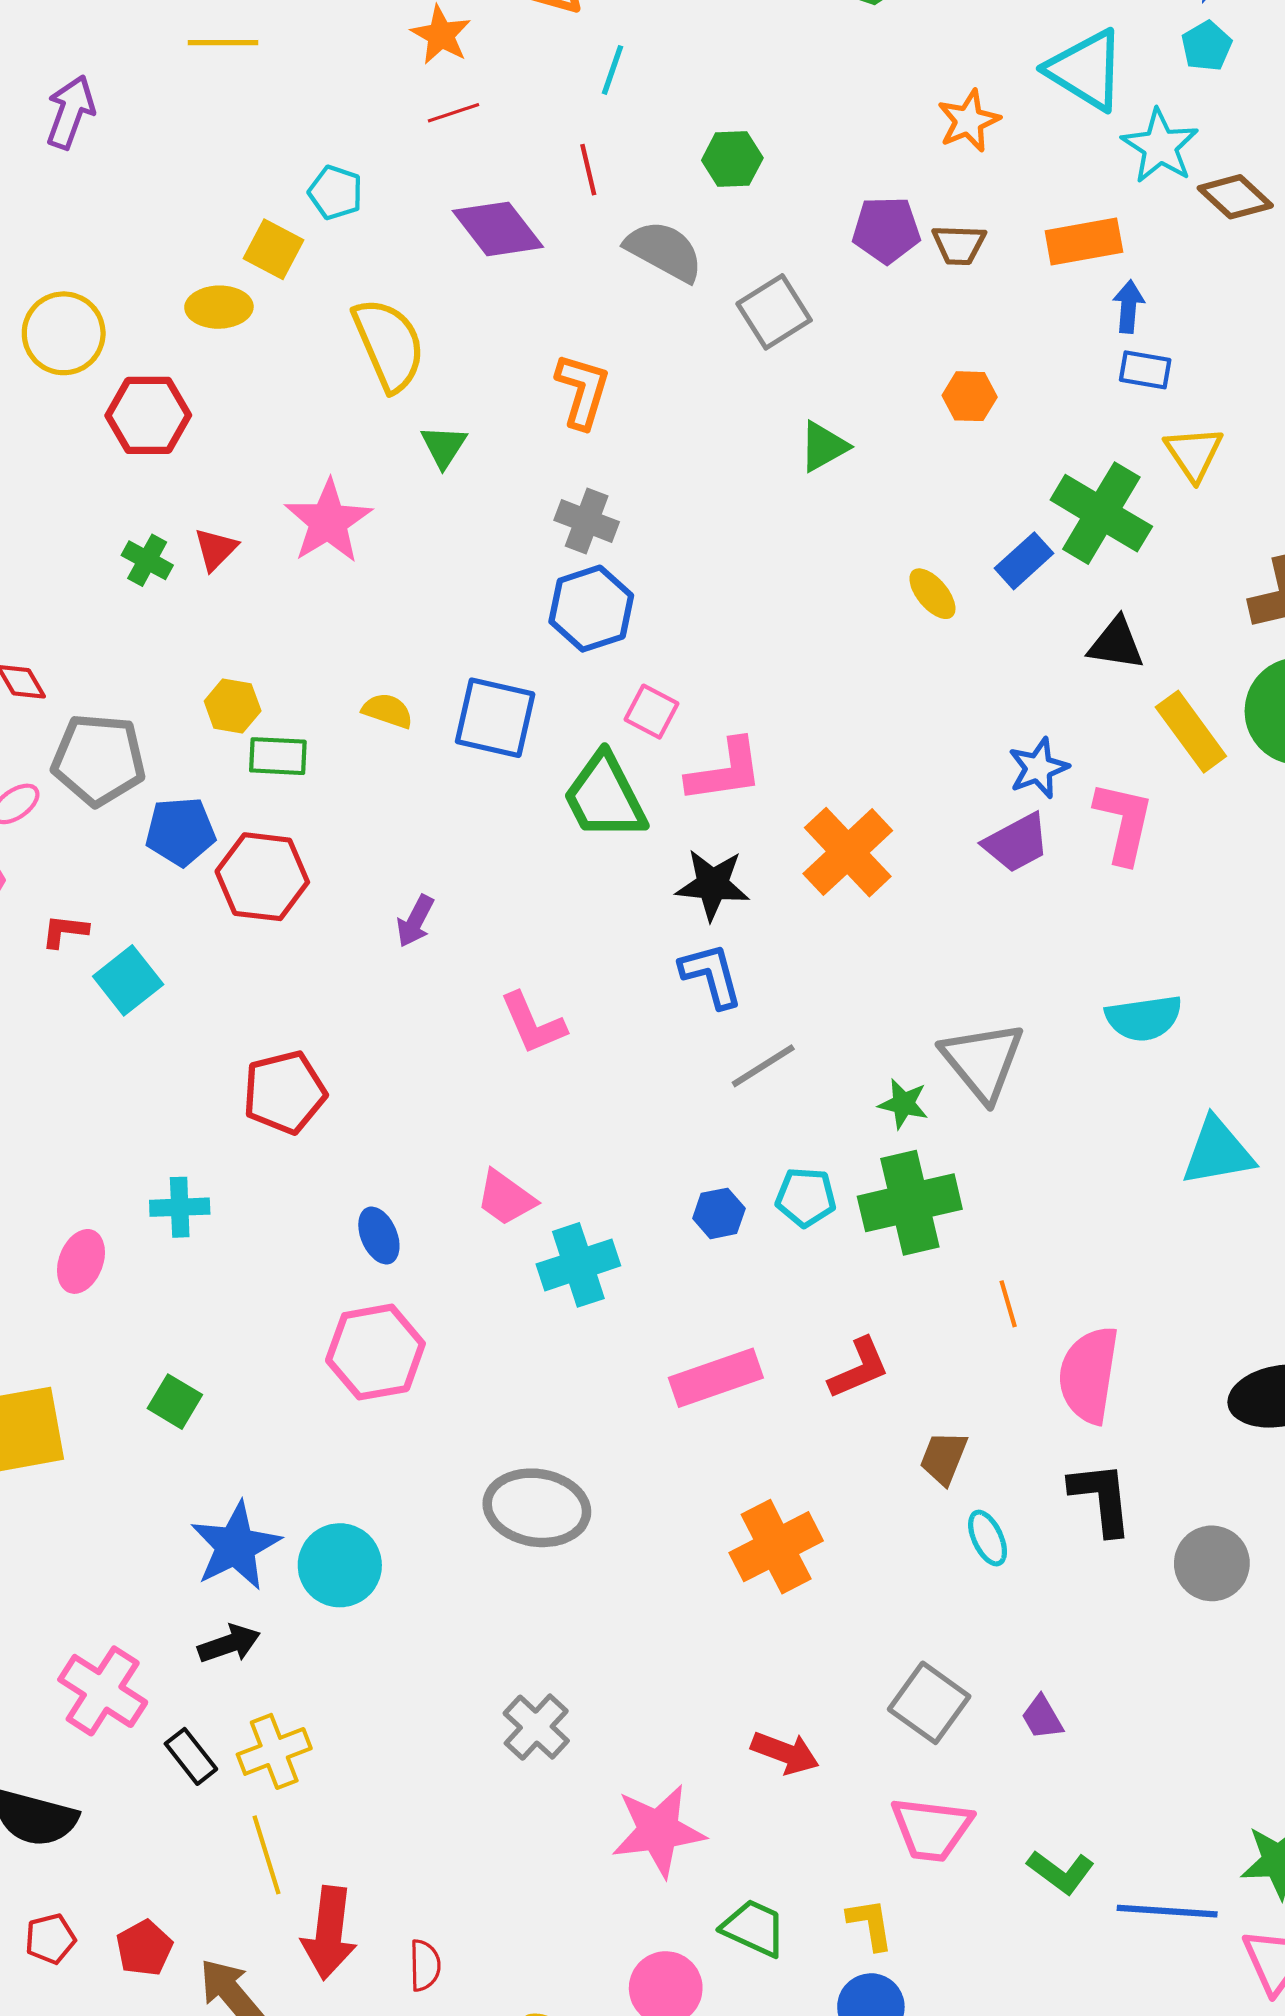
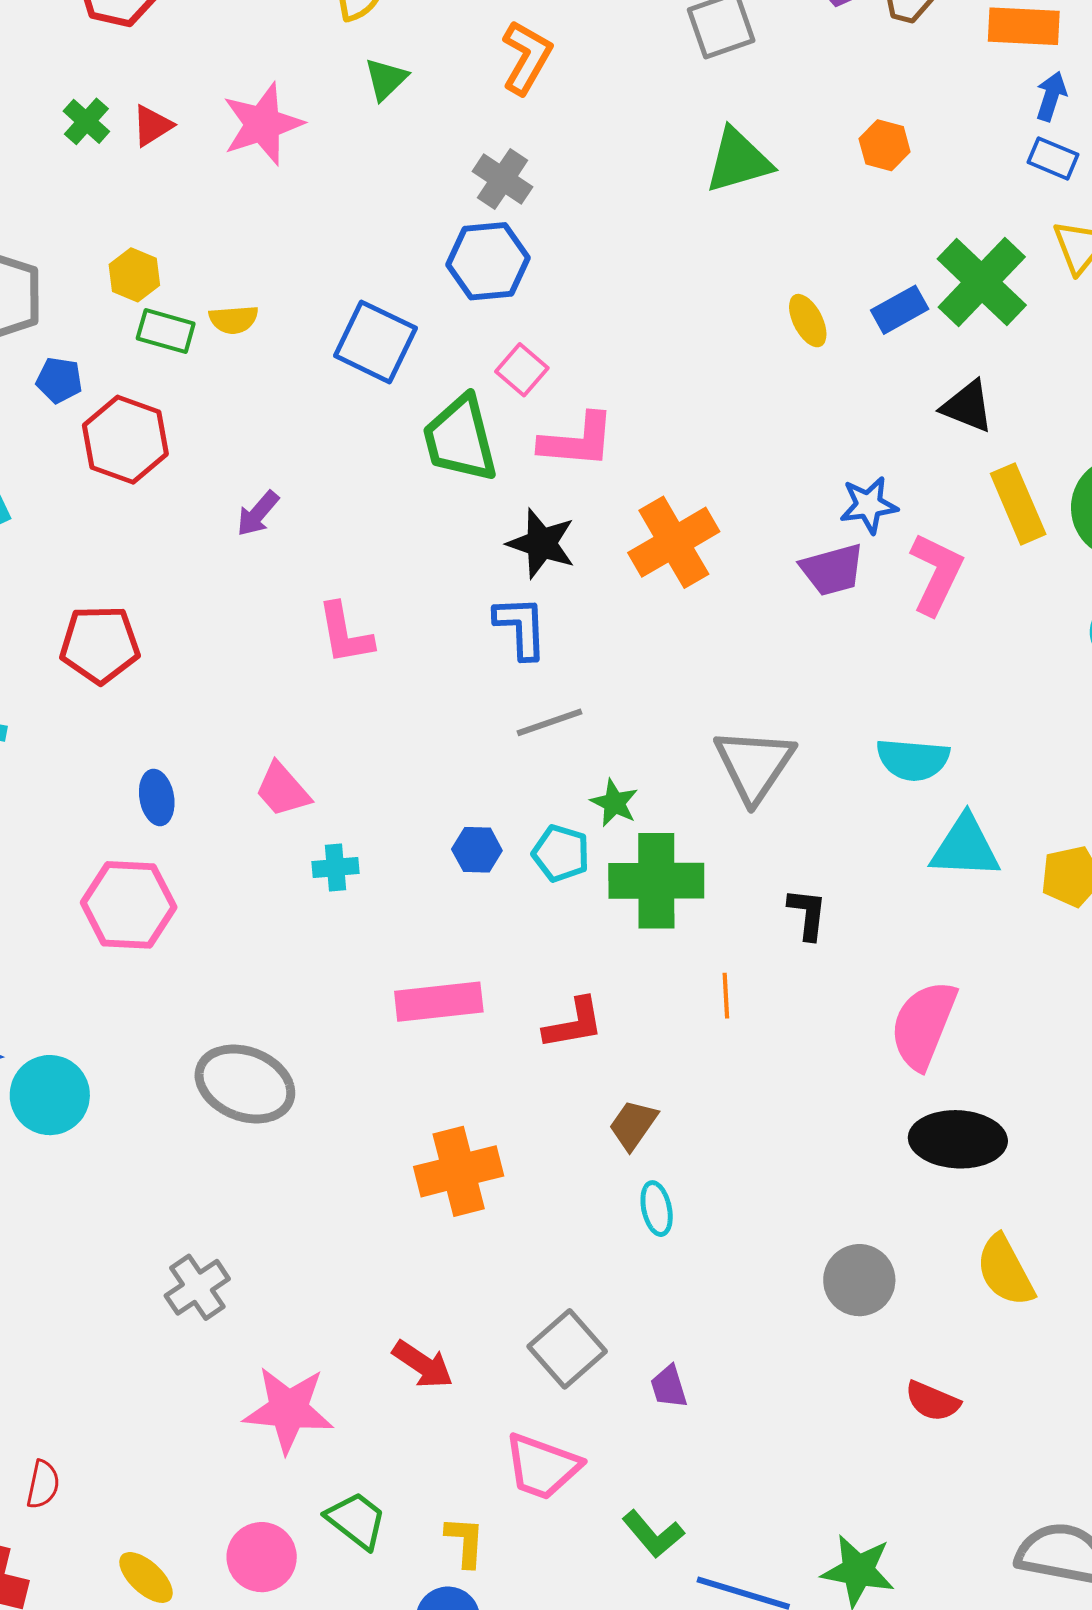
green triangle: (823, 446) -> (738, 161), size x1.4
yellow semicircle: (388, 711) -> (234, 320), moved, turned 144
blue pentagon: (180, 831) -> (59, 380), size x0.7
green star: (903, 1104) -> (614, 803), moved
cyan triangle: (1218, 1152) -> (965, 847), moved
cyan cross: (578, 1265) -> (335, 867), size x0.6
pink semicircle: (1089, 1375) -> (923, 1025), moved
black L-shape: (1101, 1498) -> (807, 914), moved, size x0.7

